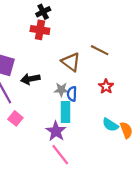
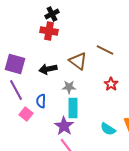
black arrow: (30, 79) -> (48, 69), moved
blue semicircle: (72, 94) -> (41, 101), moved
cyan semicircle: (110, 125) -> (108, 129), moved

